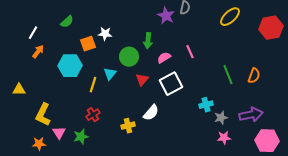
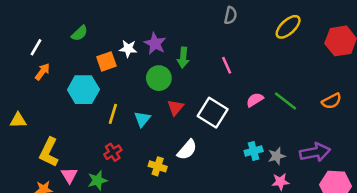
purple star: (166, 16) -> (155, 44), moved
pink line: (190, 52) -> (227, 65), moved
pink semicircle: (164, 58) -> (255, 100), moved
cyan triangle: (110, 74) -> (142, 119), moved
green line: (228, 75) -> (286, 101), turned -30
orange semicircle: (254, 76) -> (332, 101), moved, turned 42
white square: (171, 84) -> (213, 113), turned -30
cyan cross: (206, 105) -> (254, 151), moved
yellow cross: (128, 126) -> (158, 166), turned 32

